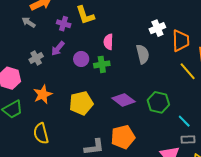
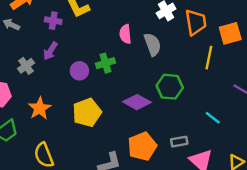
pink semicircle: (108, 42) -> (125, 34), moved
purple circle: (81, 59) -> (79, 71), moved
yellow line: (188, 71) -> (209, 58), turned 60
green hexagon: (158, 102) -> (170, 87), moved
gray rectangle: (188, 139) -> (179, 142), moved

